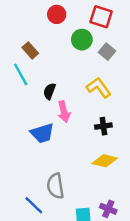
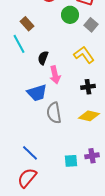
gray semicircle: (55, 186) -> (54, 113), moved
purple cross: (108, 209) -> (92, 156), turned -32

